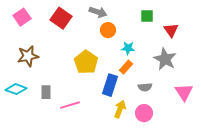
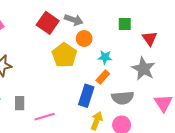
red square: (61, 18) -> (48, 23), moved
yellow pentagon: (86, 62) -> (64, 55), moved
gray semicircle: (145, 87) -> (123, 98), size x1.5

